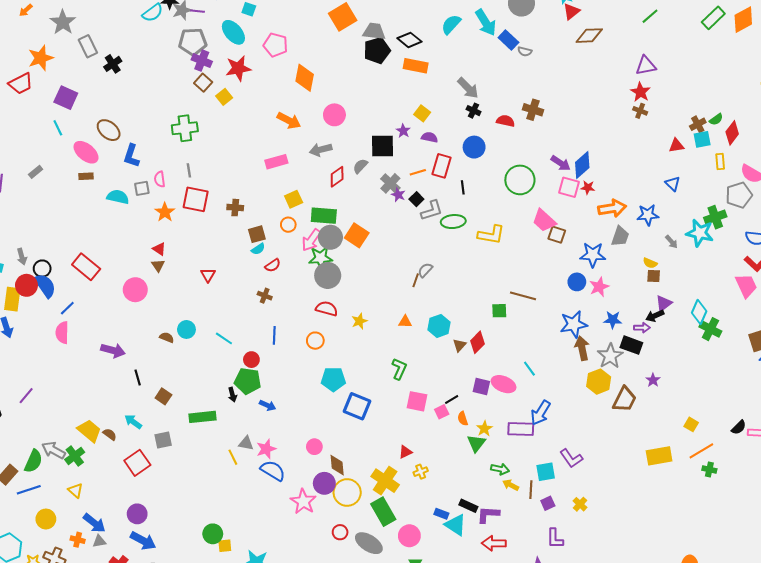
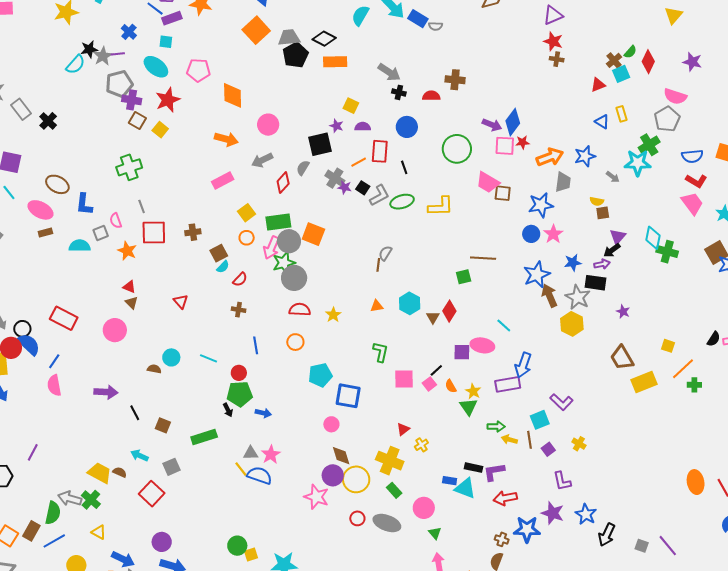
yellow rectangle: (720, 162) -> (621, 114), moved
brown trapezoid: (625, 399) -> (622, 358), moved, turned 136
pink circle: (314, 447) -> (331, 424), moved
blue semicircle: (273, 471) -> (259, 476), moved
green rectangle: (383, 512) -> (394, 490), size x0.6

